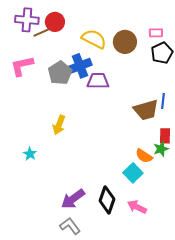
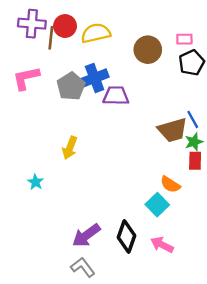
brown line: (43, 32) -> (51, 38), turned -60
yellow semicircle: (94, 39) -> (96, 33), moved, turned -40
blue line: (163, 101) -> (193, 119), turned -35
green star: (161, 149) -> (194, 142), moved

